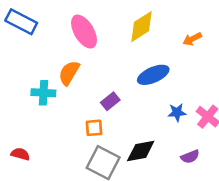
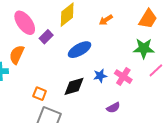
purple rectangle: (110, 101) -> (46, 37), moved
orange square: (94, 128) -> (40, 94), turned 32
black diamond: (141, 151) -> (74, 86), moved

